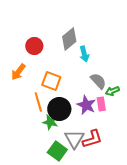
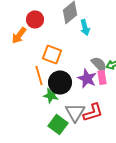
orange arrow: (18, 72) -> (19, 35), moved
gray semicircle: (98, 81) -> (99, 64), moved

